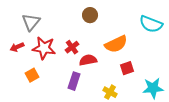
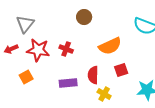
red cross: (72, 47) -> (66, 49), turned -32
red semicircle: (88, 60) -> (93, 75), moved, turned -78
purple rectangle: (74, 81) -> (68, 83), turned 66

